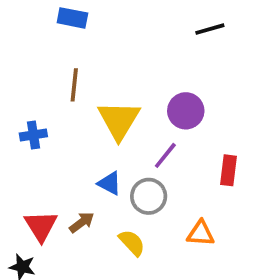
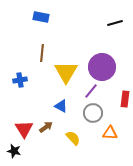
purple circle: (186, 111) -> (102, 67), size x1.4
gray circle: (149, 196) -> (93, 113), moved

